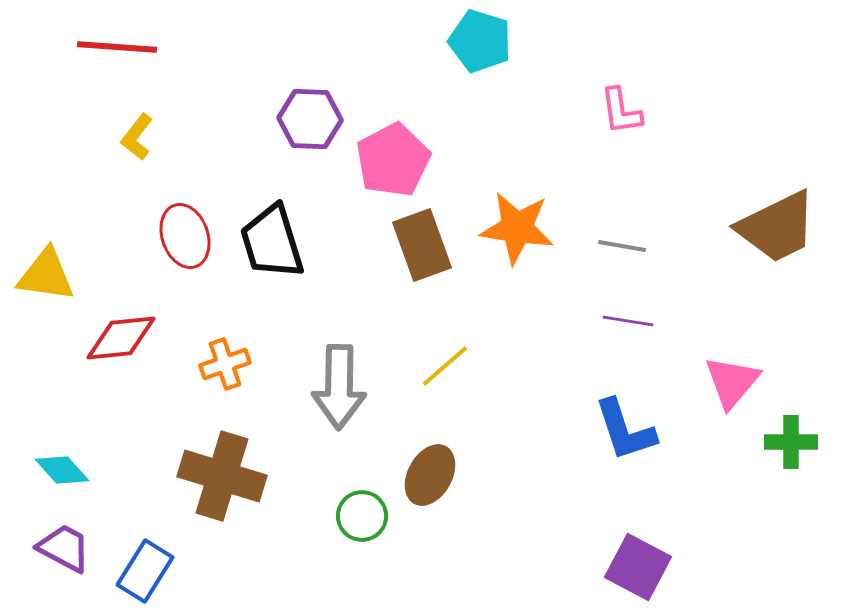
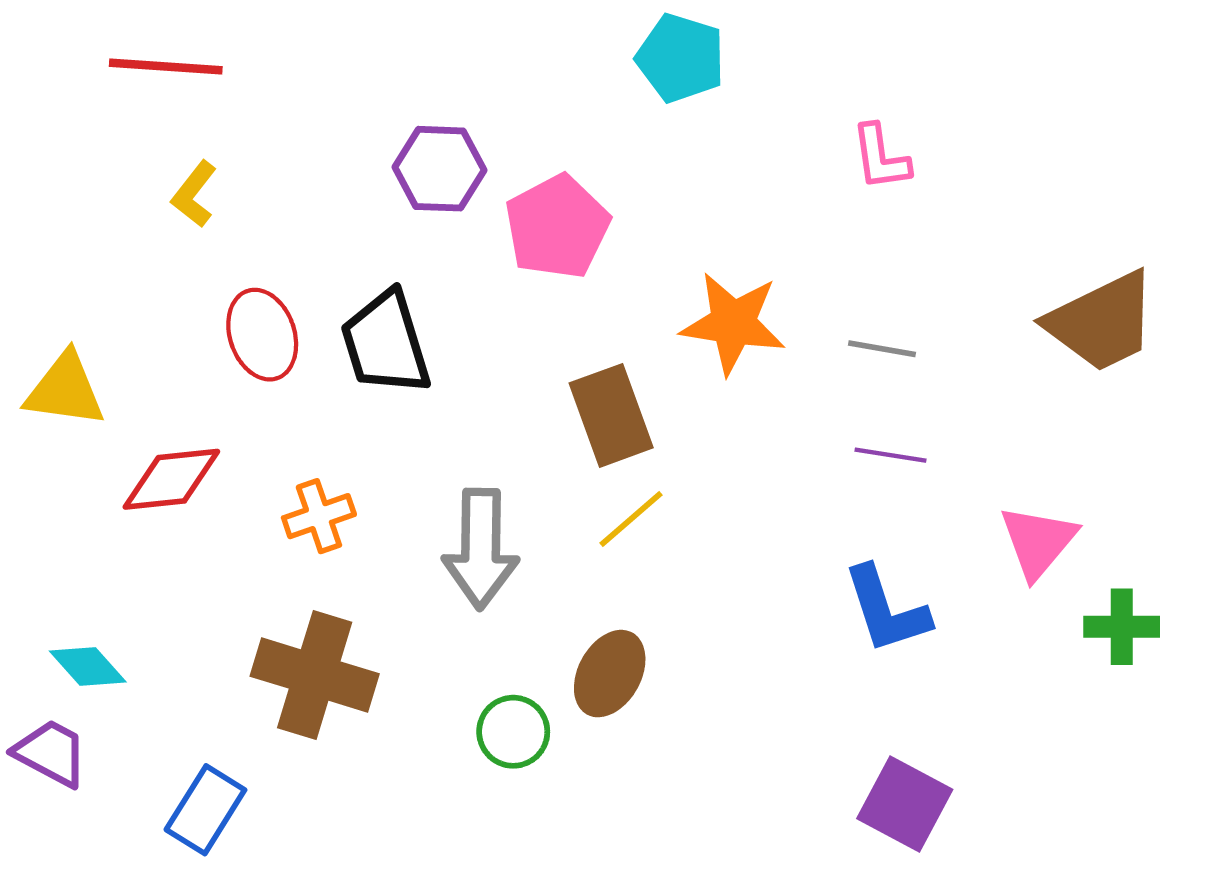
brown rectangle: (422, 245) -> (611, 415), moved
purple trapezoid: (64, 548) -> (51, 753), moved

